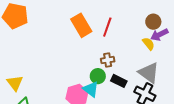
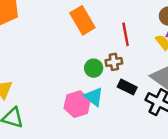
red line: (107, 27) -> (126, 34), moved, turned -30
green circle: (98, 76) -> (94, 68), moved

